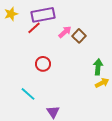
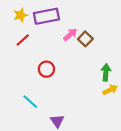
yellow star: (11, 14) -> (21, 15), moved
red line: (34, 28) -> (23, 40), moved

